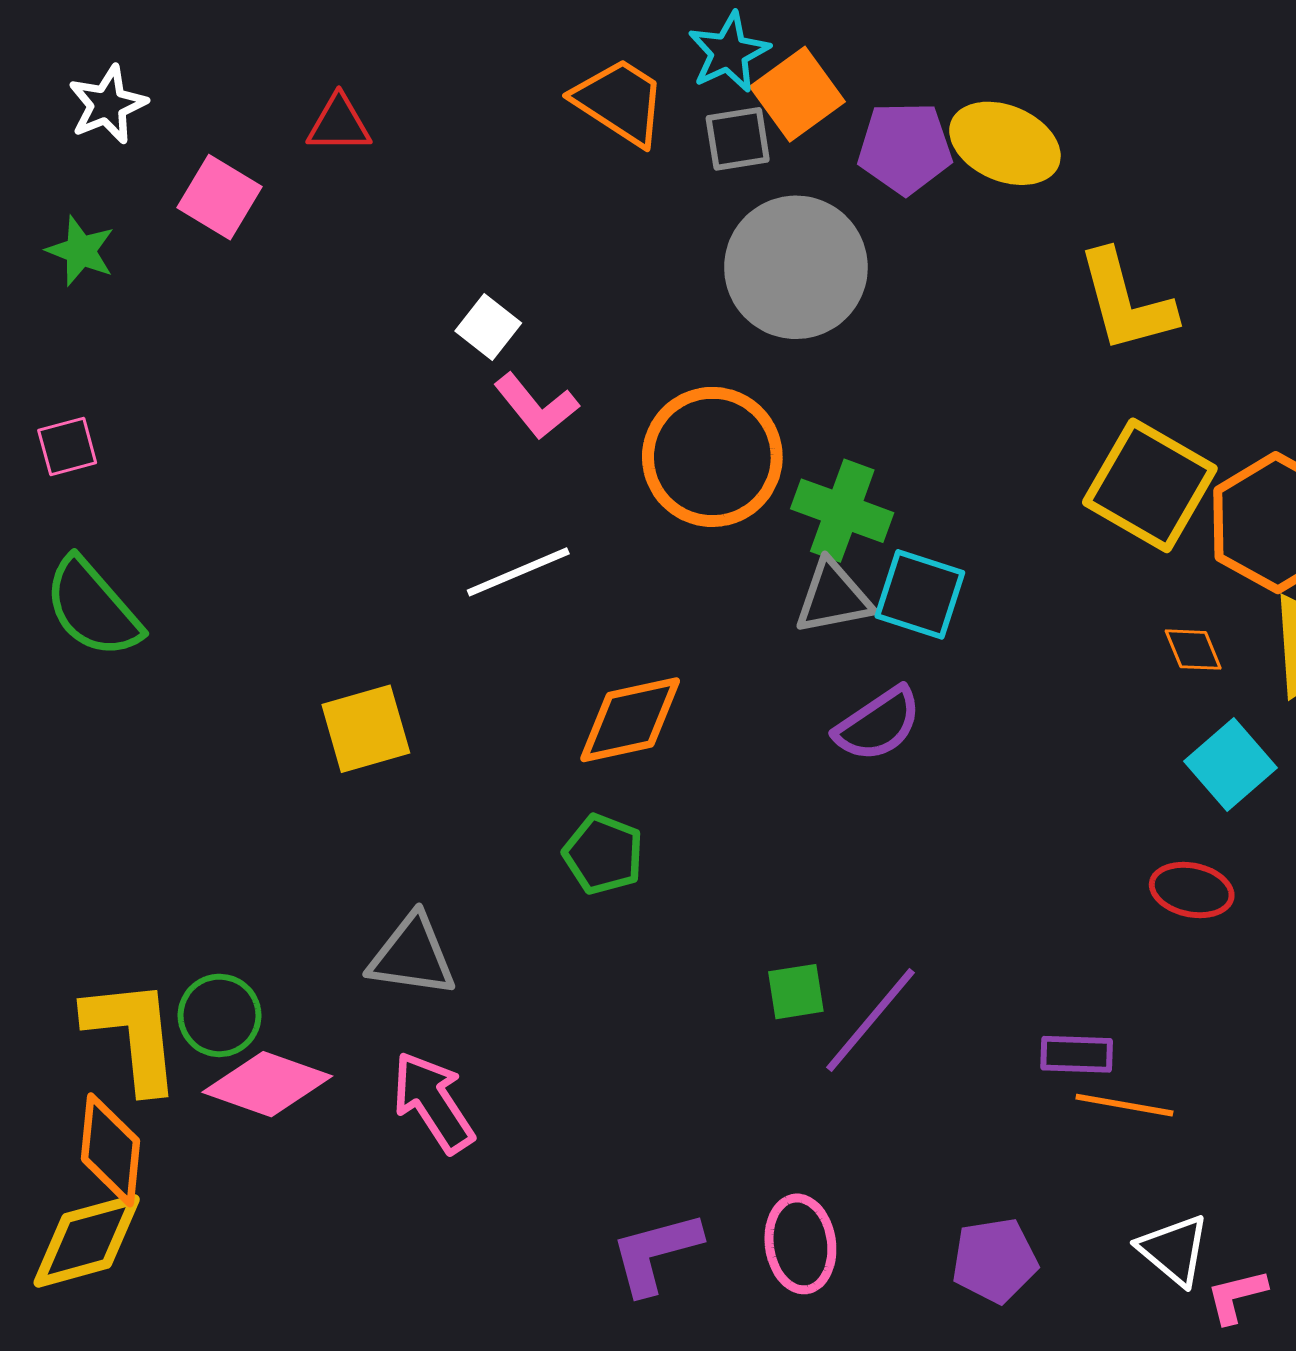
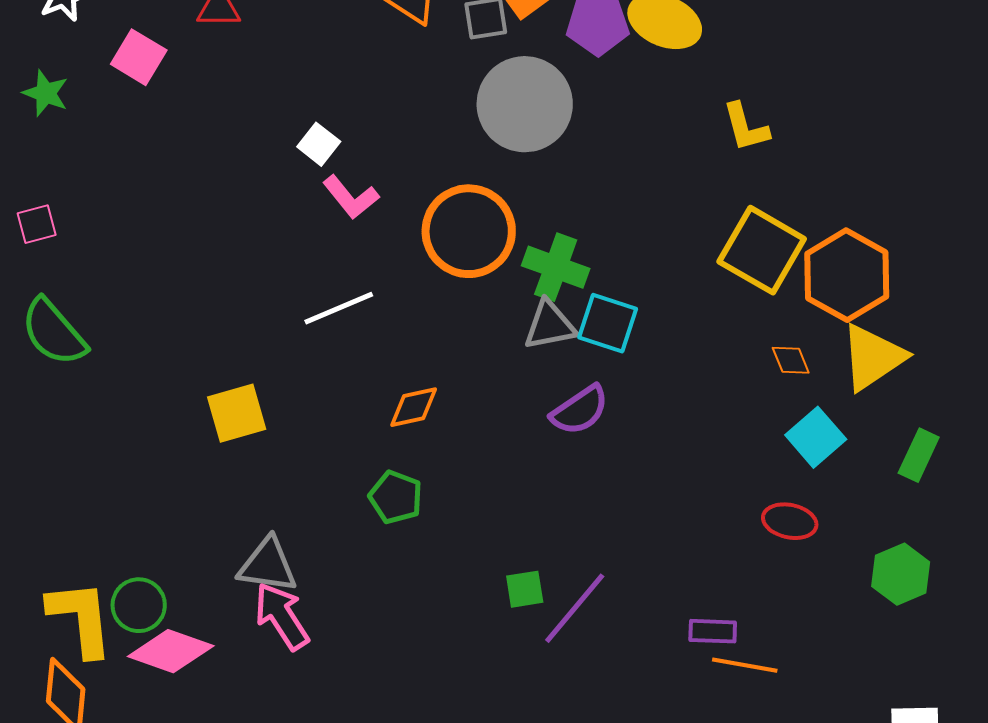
yellow L-shape: (1126, 302) -> (746, 127), size x0.7
orange diamond: (630, 720) -> (414, 407), size x0.7
pink arrow: (433, 1102) -> (282, 616), moved

